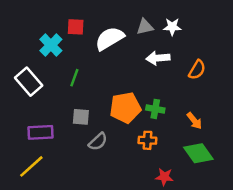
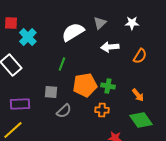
red square: (76, 27) -> (11, 23), moved
gray triangle: (145, 27) -> (100, 23), turned -32
white star: (172, 27) -> (132, 23), moved
green line: (74, 78) -> (62, 64), moved

